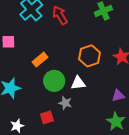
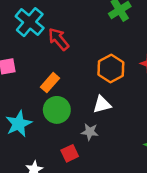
red arrow: (60, 15) -> (59, 39), moved
green circle: (54, 81) -> (57, 110), moved

